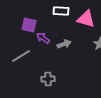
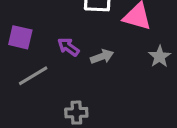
purple square: (29, 25) -> (20, 37), moved

